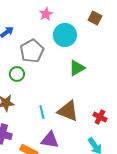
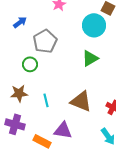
cyan circle: (65, 35) -> (94, 25), moved
cyan line: (42, 112) -> (46, 100), moved

